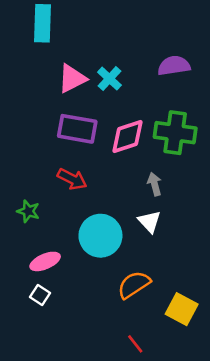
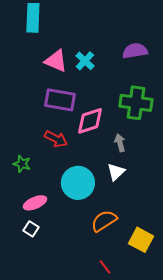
pink triangle: (72, 79) -> (56, 61), turned 50
pink diamond: (127, 137) -> (90, 121), moved
white triangle: (149, 222) -> (116, 172), turned 30

